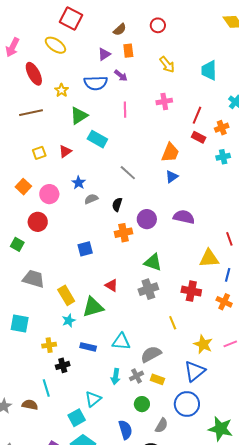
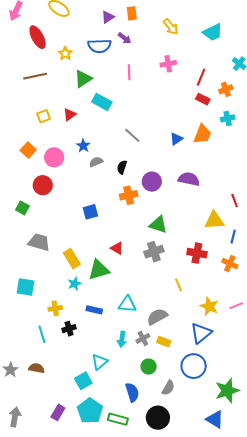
cyan trapezoid: (209, 70) -> (213, 32), turned -115
orange trapezoid: (170, 153) -> (202, 134), moved
cyan line: (46, 388) -> (42, 334), moved
green star: (220, 429) -> (227, 390), turned -30

